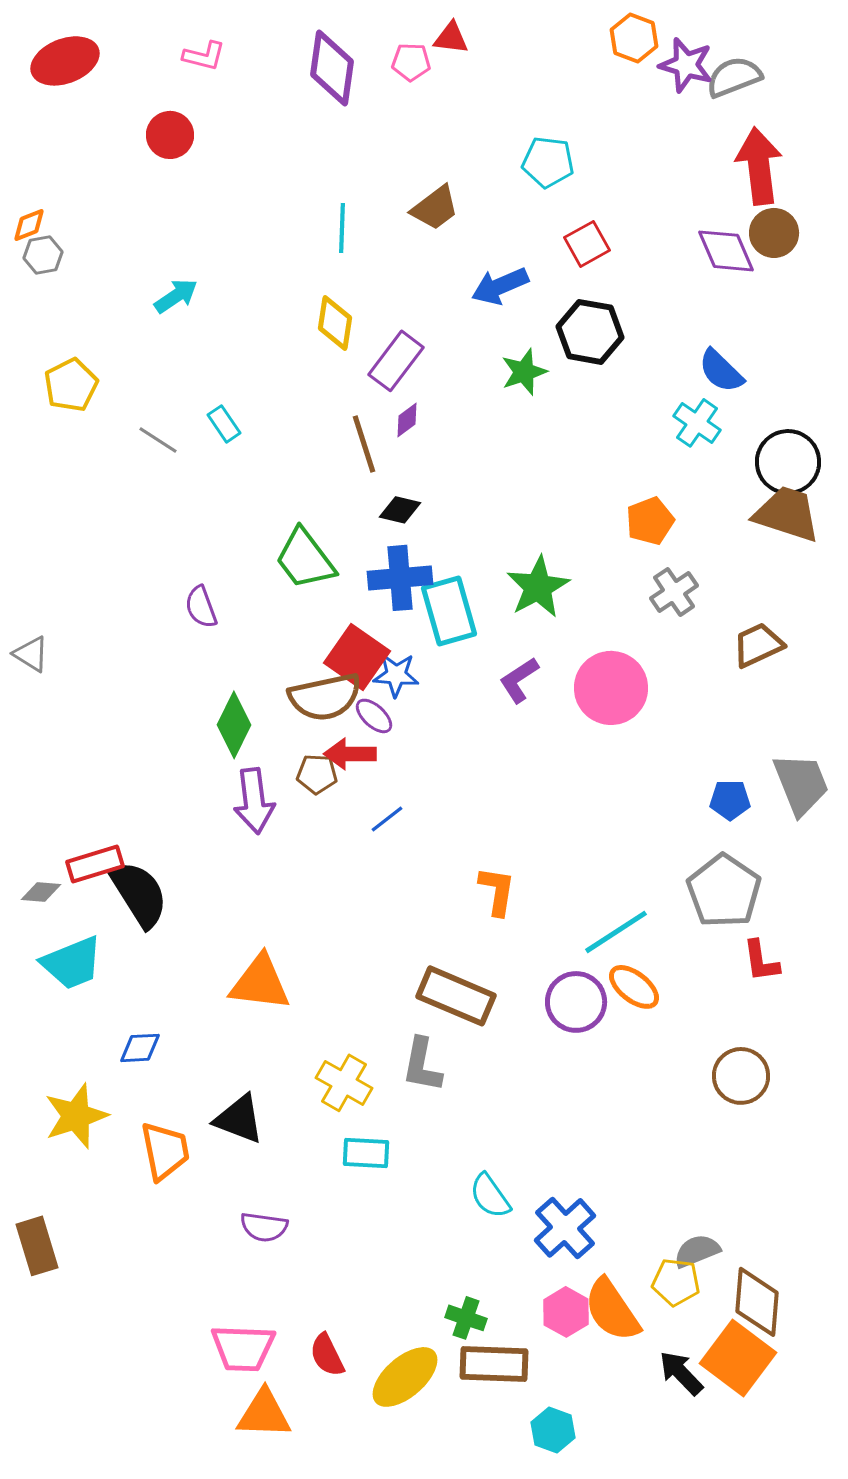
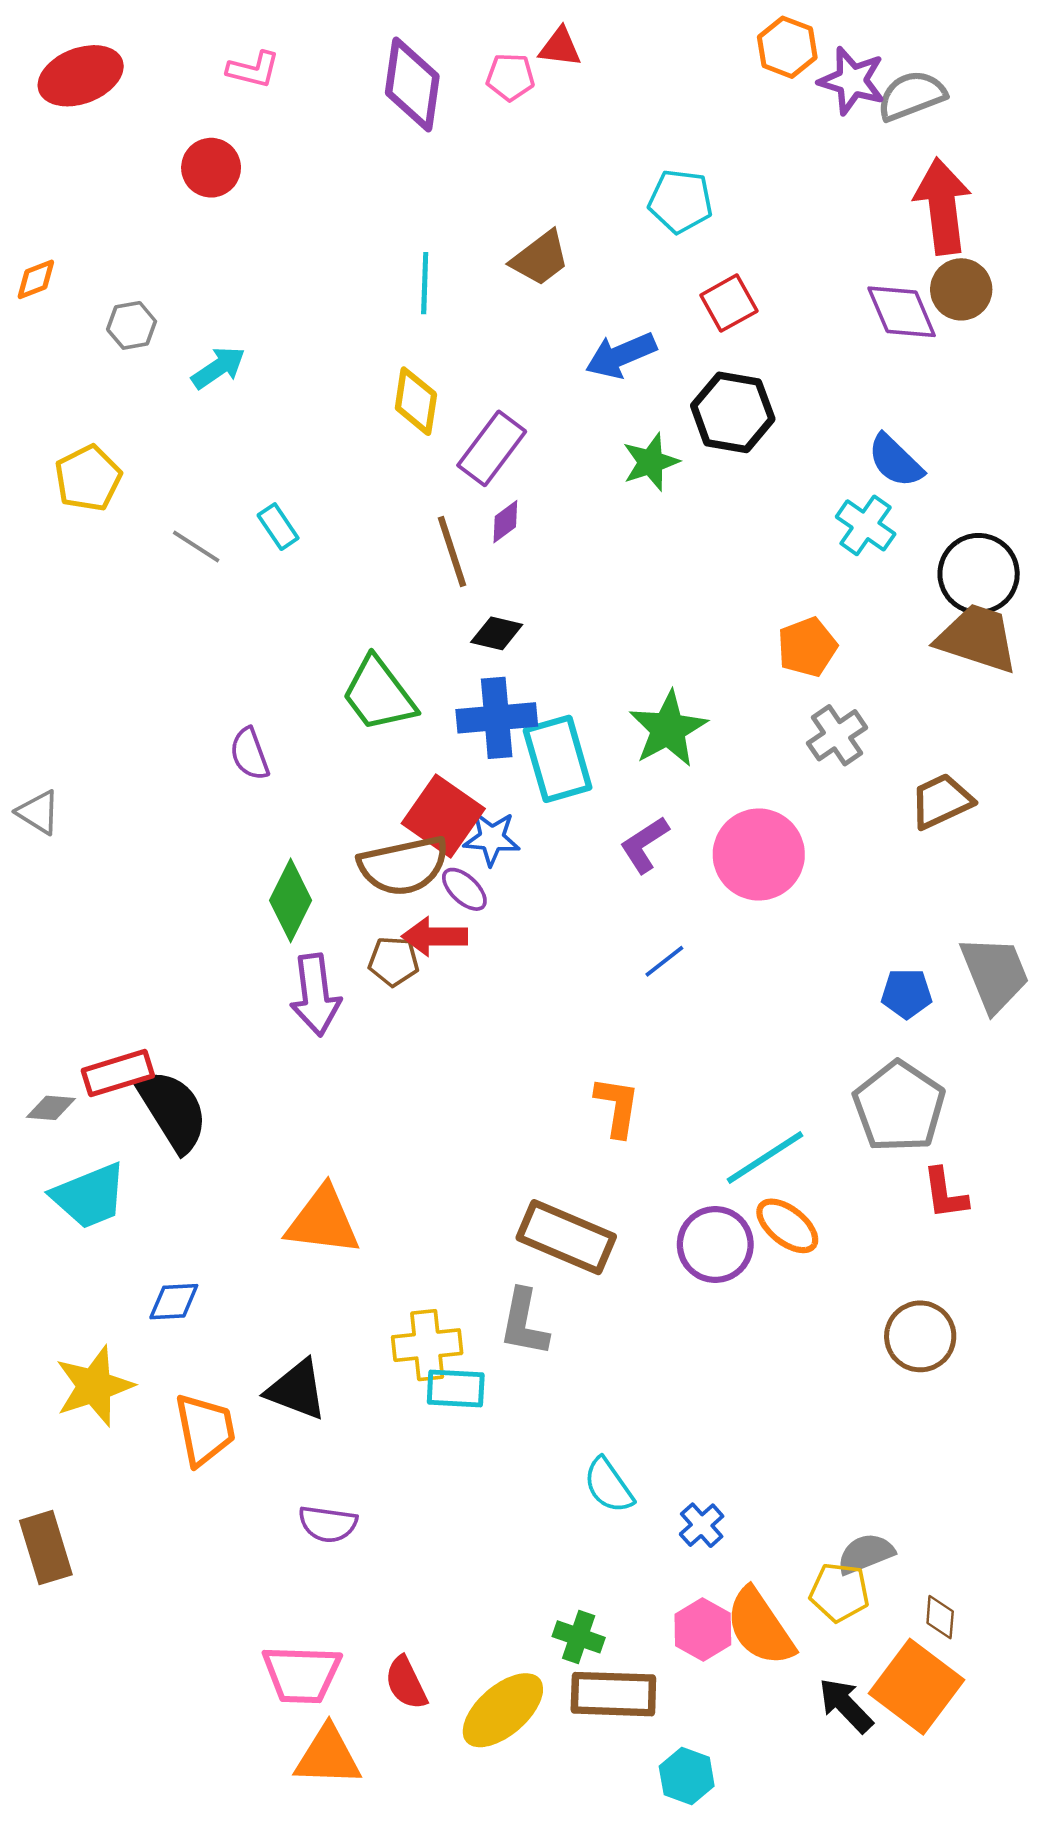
gray hexagon: (43, 255) -> (132, 325), moved
blue line: (387, 819) -> (664, 961), moved
yellow cross: (344, 1083) -> (427, 1345), turned -36
cyan rectangle: (366, 1153) -> (456, 1389), moved
blue cross: (565, 1228) -> (702, 1525), size x0.6
brown diamond: (757, 1302) -> (940, 1617), size x0.5

